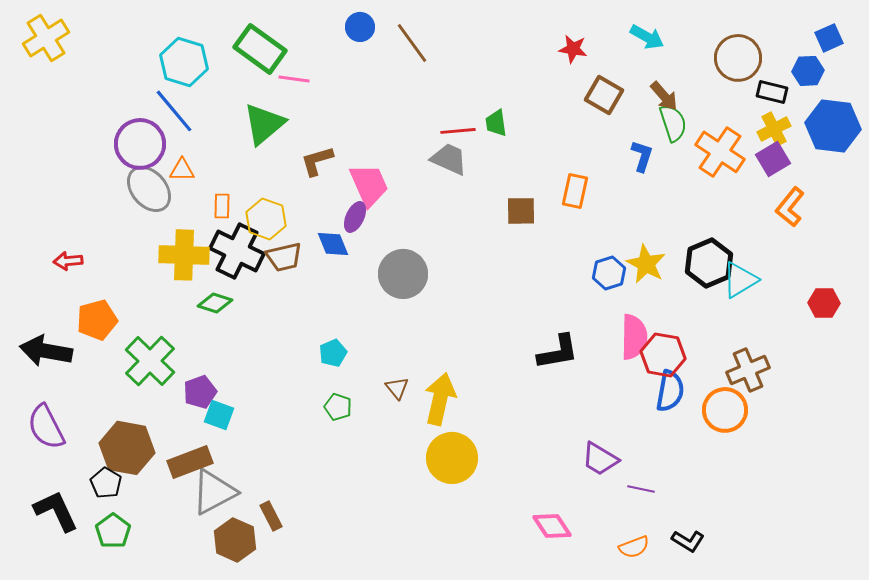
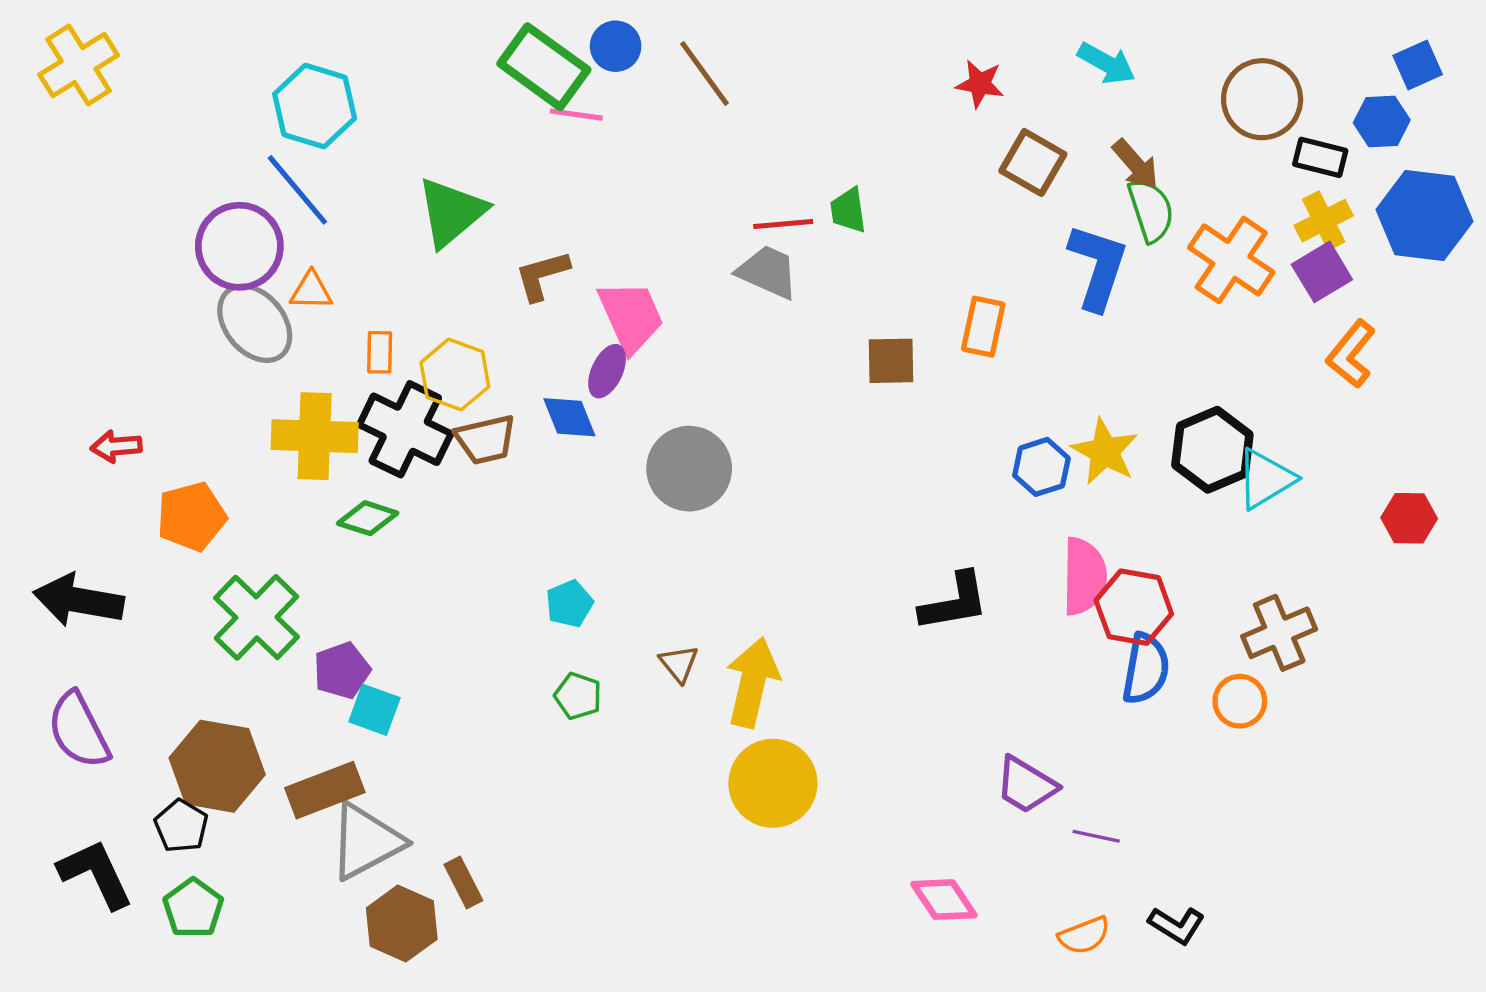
green rectangle: (260, 49) -> (544, 67), moved
pink line: (294, 79) -> (576, 115), moved
blue L-shape: (642, 156) -> (1098, 267), size x1.6
orange pentagon: (97, 320) -> (191, 516), moved
orange circle: (725, 410) -> (1240, 701), size x0.7

